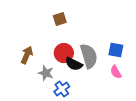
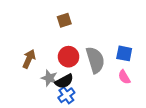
black semicircle: (74, 64) -> (64, 81), moved, turned -54

